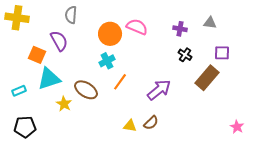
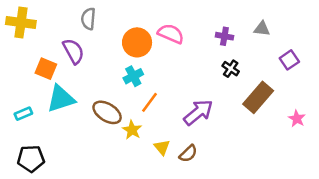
purple square: (222, 53) -> (289, 60), moved, turned -35
yellow star: (64, 104) -> (132, 130), moved
yellow triangle: (130, 126) -> (162, 147), moved, turned 40
pink star: (237, 127) -> (297, 119), moved

